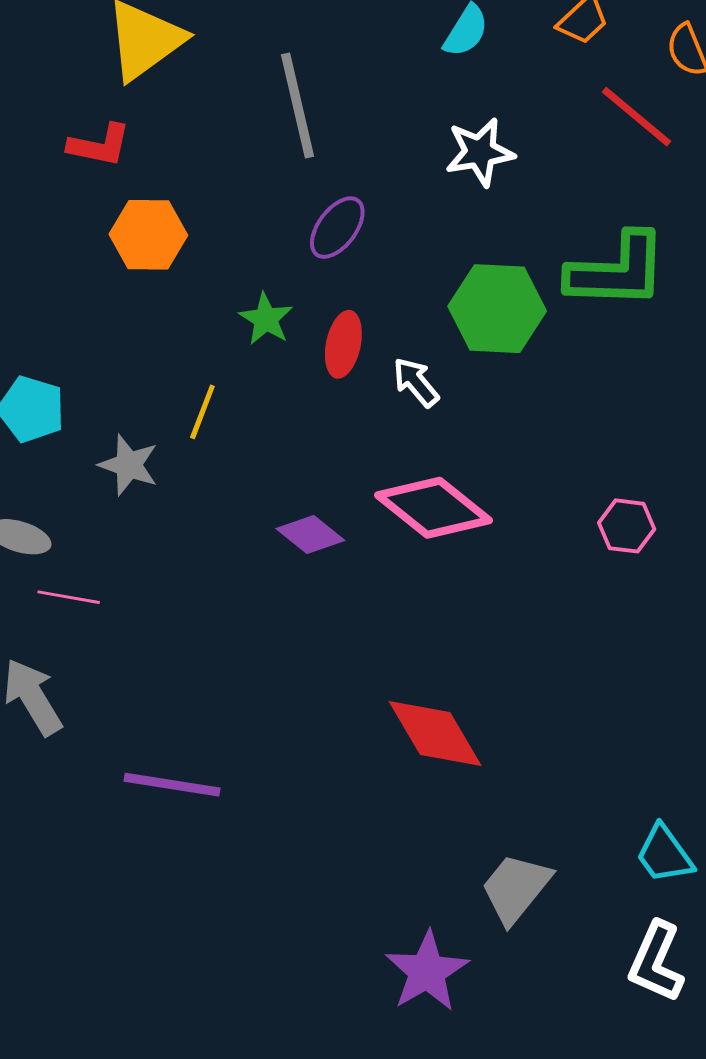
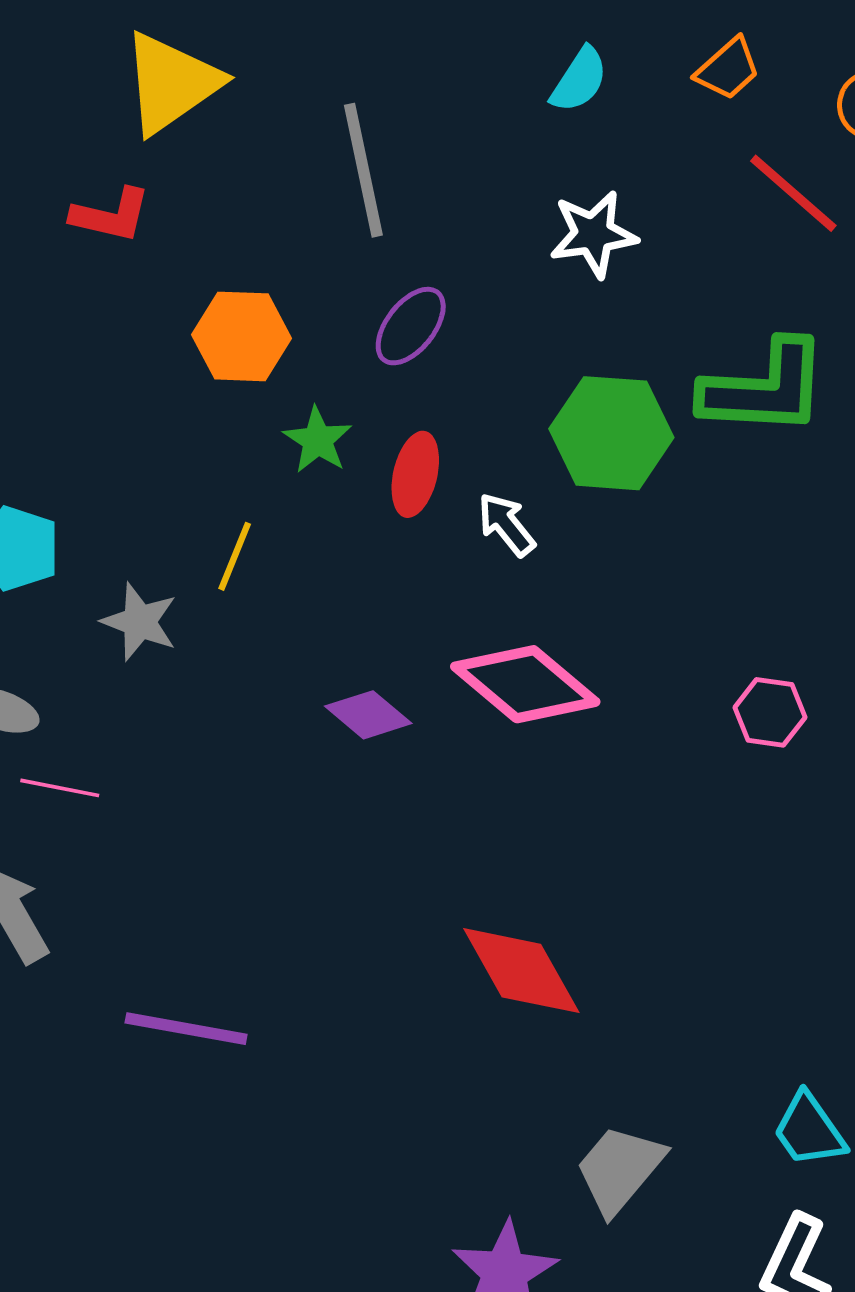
orange hexagon: (148, 235) -> (242, 336), moved

